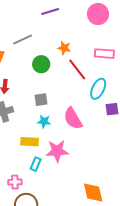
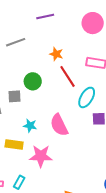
green circle: (41, 64) -> (33, 81), moved
gray square: (41, 100) -> (14, 96), moved
cyan rectangle: (36, 164) -> (19, 182), moved

